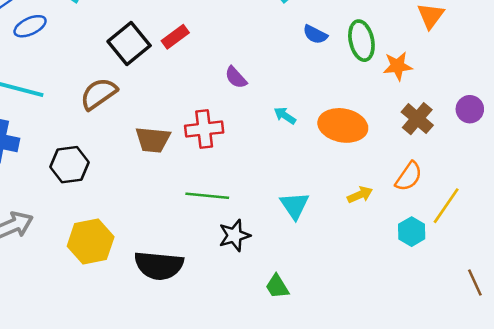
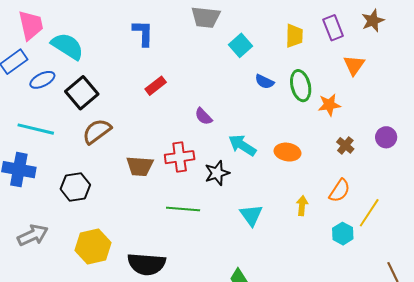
black square: (129, 43) -> (82, 93), moved
cyan arrow: (285, 116) -> (242, 145), size x1.6
brown cross: (417, 119) -> (345, 145), size x0.7
orange ellipse: (343, 125) -> (287, 152), size x0.7
yellow arrow: (360, 195) -> (302, 206), turned -60
black star: (234, 235) -> (217, 173), moved

